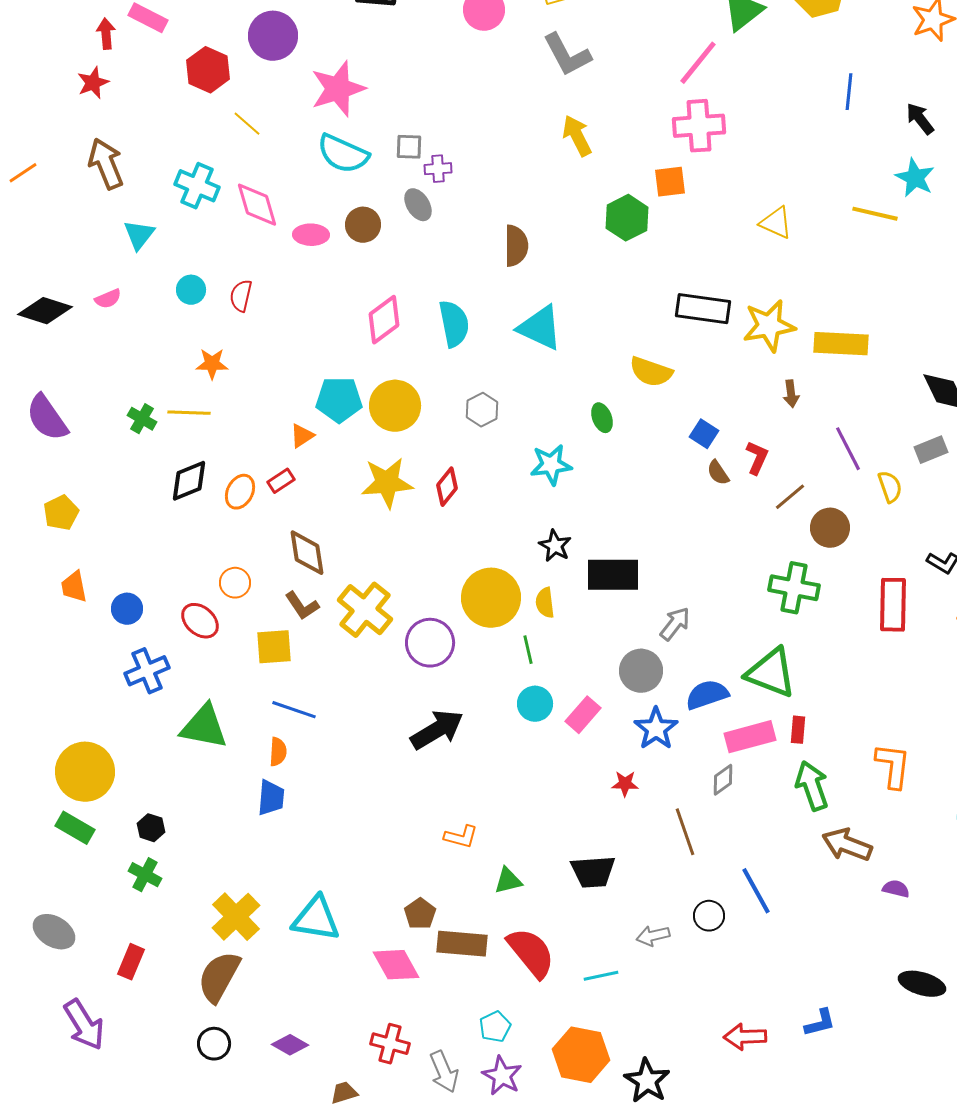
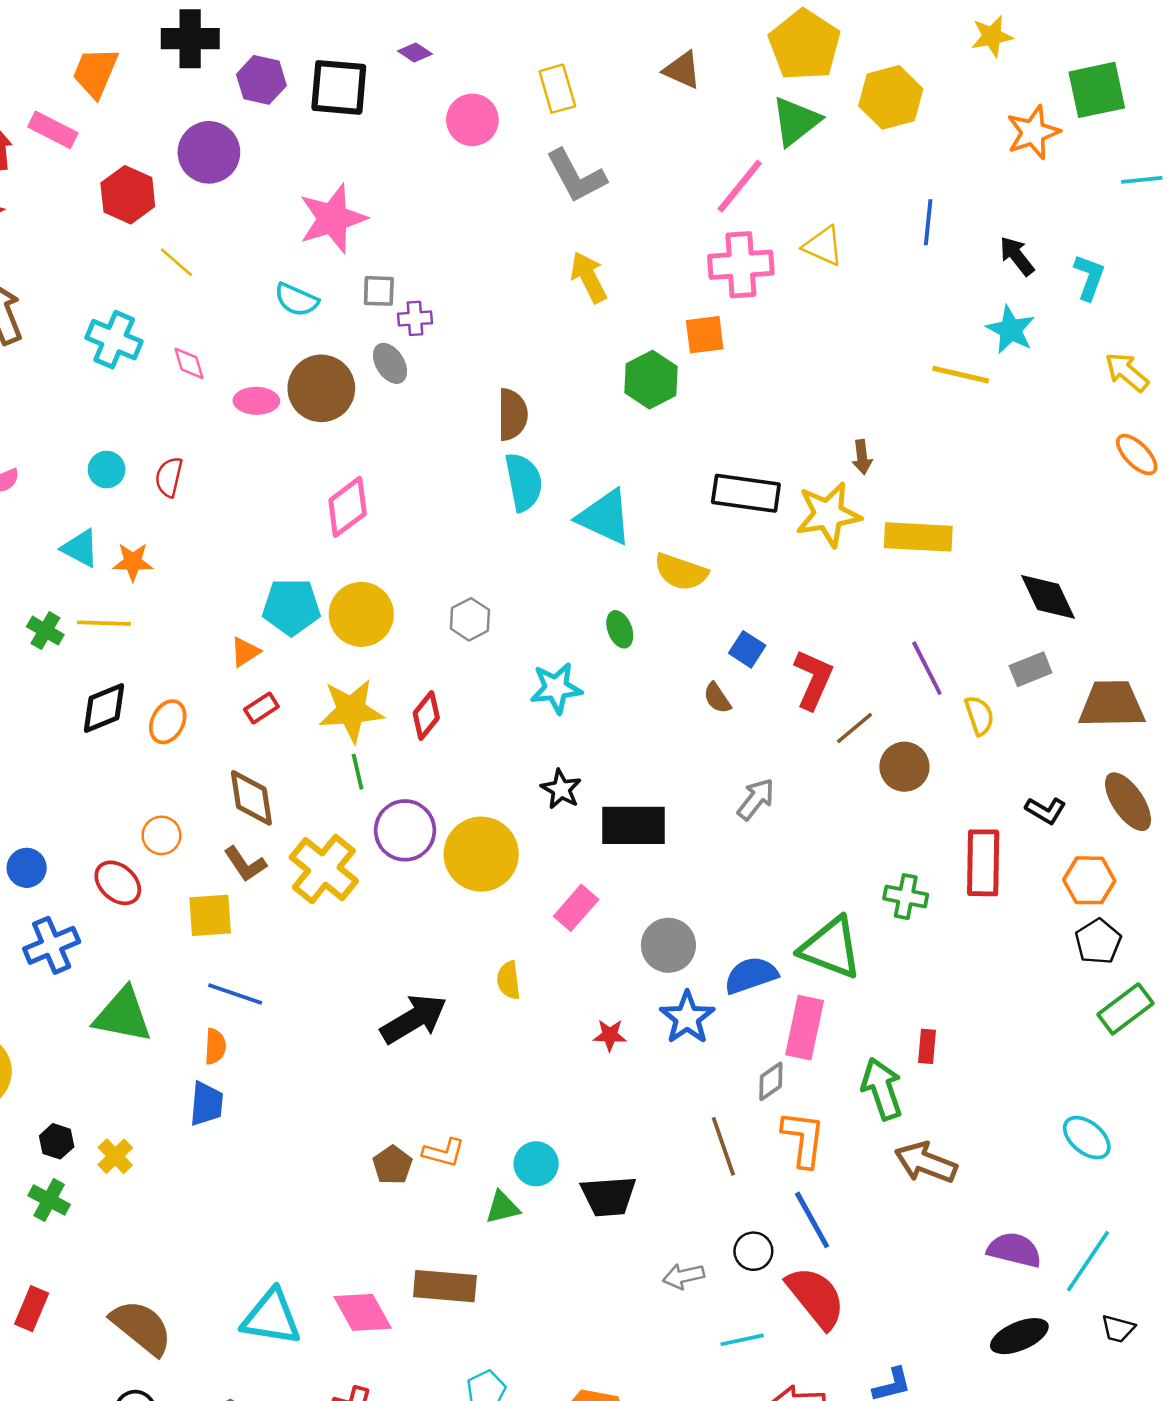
pink star: (338, 89) -> (333, 219), moved
cyan semicircle: (343, 154) -> (296, 300), size x0.7
pink diamond: (257, 205) -> (189, 363), size x0.6
yellow triangle: (776, 223) -> (823, 246), moved
brown circle: (363, 225) -> (321, 388), size x1.5
cyan triangle: (139, 235) -> (80, 548), moved, turned -40
cyan semicircle: (454, 324) -> (524, 482), moved
cyan triangle: (540, 328) -> (605, 517), moved
brown arrow: (791, 394) -> (862, 457), moved
red L-shape: (757, 458) -> (813, 679), size x1.4
brown semicircle: (718, 473) -> (717, 698), moved
red rectangle: (281, 481) -> (261, 708), moved
green cross: (794, 588) -> (906, 897), moved, size x0.7
yellow semicircle: (545, 603) -> (509, 980), moved
gray arrow: (675, 624) -> (756, 799), moved
purple circle: (430, 643) -> (405, 830), moved
green line: (528, 650) -> (358, 772), moved
cyan circle: (535, 704) -> (536, 1164), moved
pink rectangle: (583, 715) -> (576, 908), moved
red rectangle: (798, 730) -> (927, 1046), moved
pink rectangle: (750, 737) -> (805, 1028), turned -63
orange L-shape: (893, 766) -> (803, 1139), moved
red star: (625, 784) -> (610, 1035), moved
purple semicircle: (896, 889) -> (1014, 1250), moved, size x1.6
brown pentagon: (420, 914) -> (393, 1165), moved
yellow cross: (236, 917) -> (115, 1156), moved, size x0.6
cyan triangle: (316, 919) -> (271, 1317), moved
red semicircle: (531, 953) -> (816, 1297), moved
cyan line: (601, 976) -> (742, 1340), moved
brown semicircle: (219, 977) -> (142, 1327), turned 100
black ellipse: (922, 984) -> (1019, 1336), turned -39

